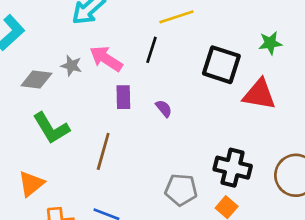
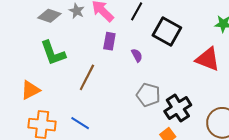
black square: (221, 65) -> (167, 32), moved
black cross: (233, 168) -> (178, 108), turned 32
gray pentagon: (181, 190) -> (148, 95), moved

